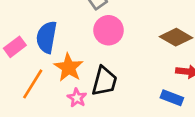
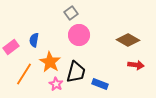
blue semicircle: (47, 37) -> (34, 40), size x0.6
blue rectangle: (172, 98) -> (100, 84), moved

